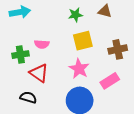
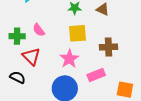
pink semicircle: (42, 44) -> (39, 30), turned 40

